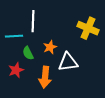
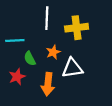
white line: (33, 21) -> (47, 18), moved
yellow cross: (88, 28) -> (77, 28), moved, turned -30

